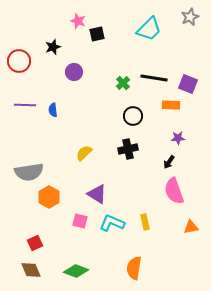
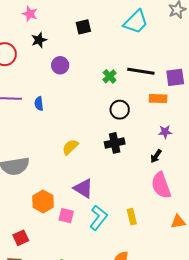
pink star: (78, 21) -> (30, 14), moved
purple square: (188, 84) -> (175, 77), turned -30
orange hexagon: (49, 197) -> (43, 201), moved
cyan L-shape: (112, 223) -> (98, 218), turned 105

